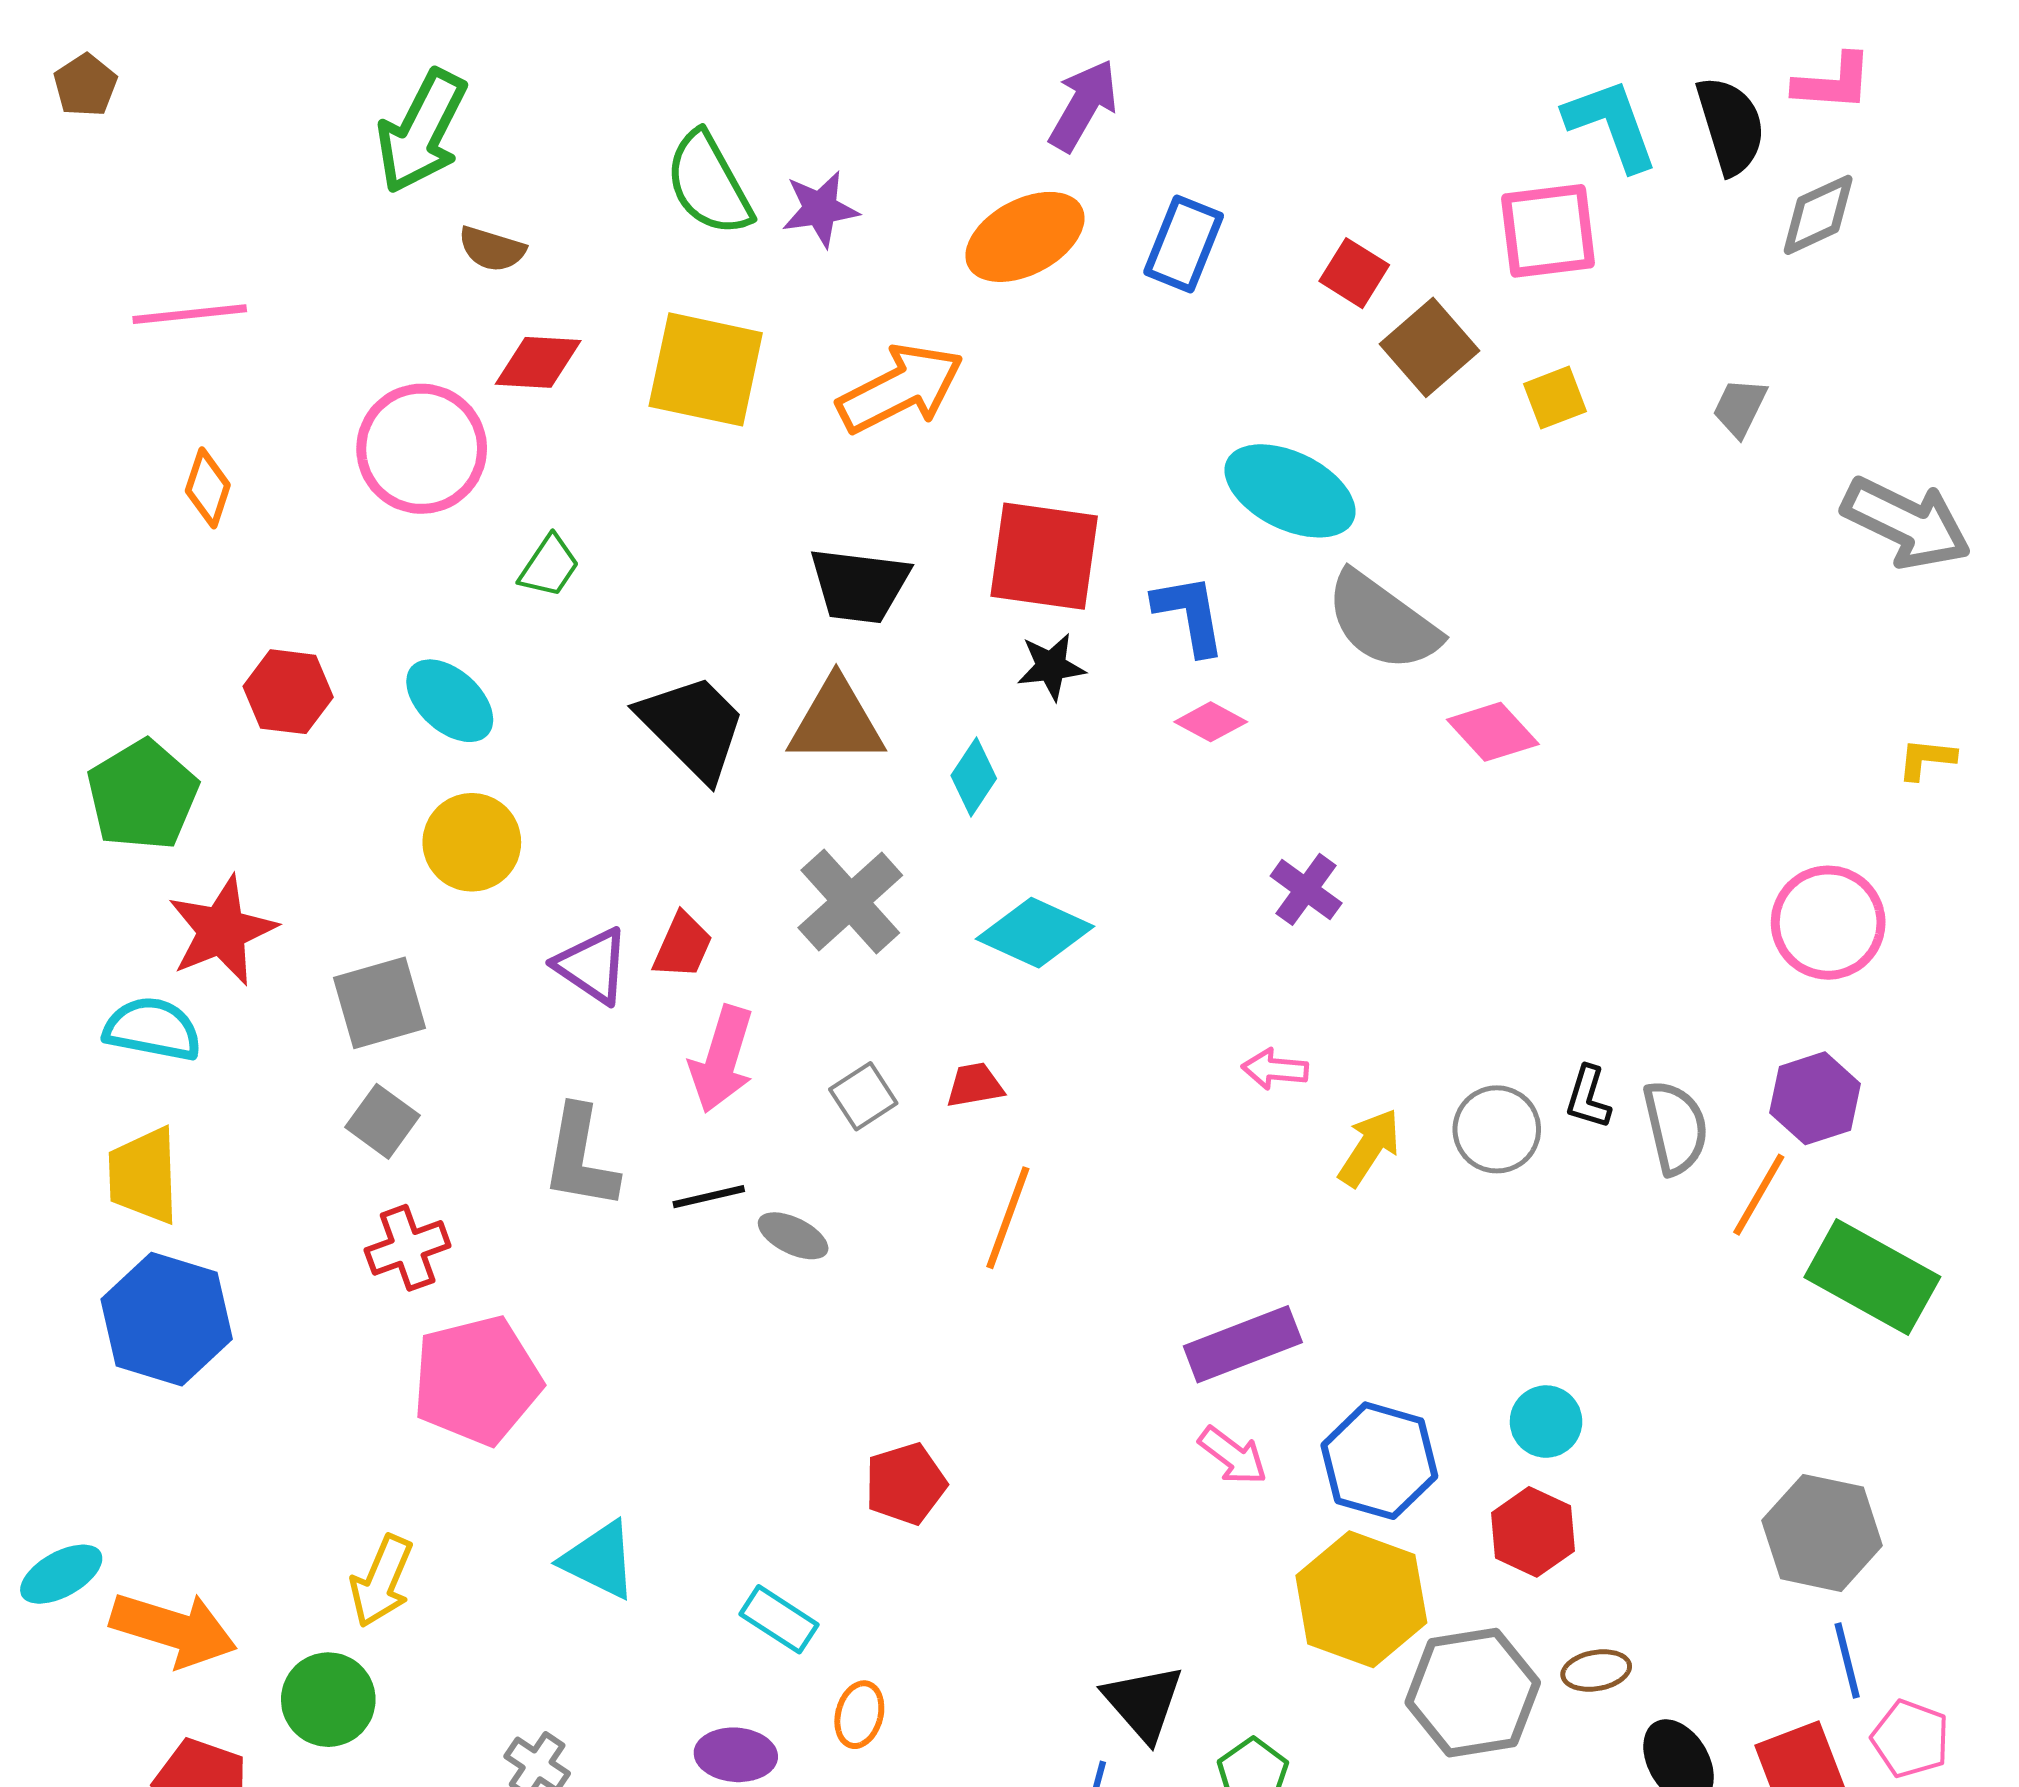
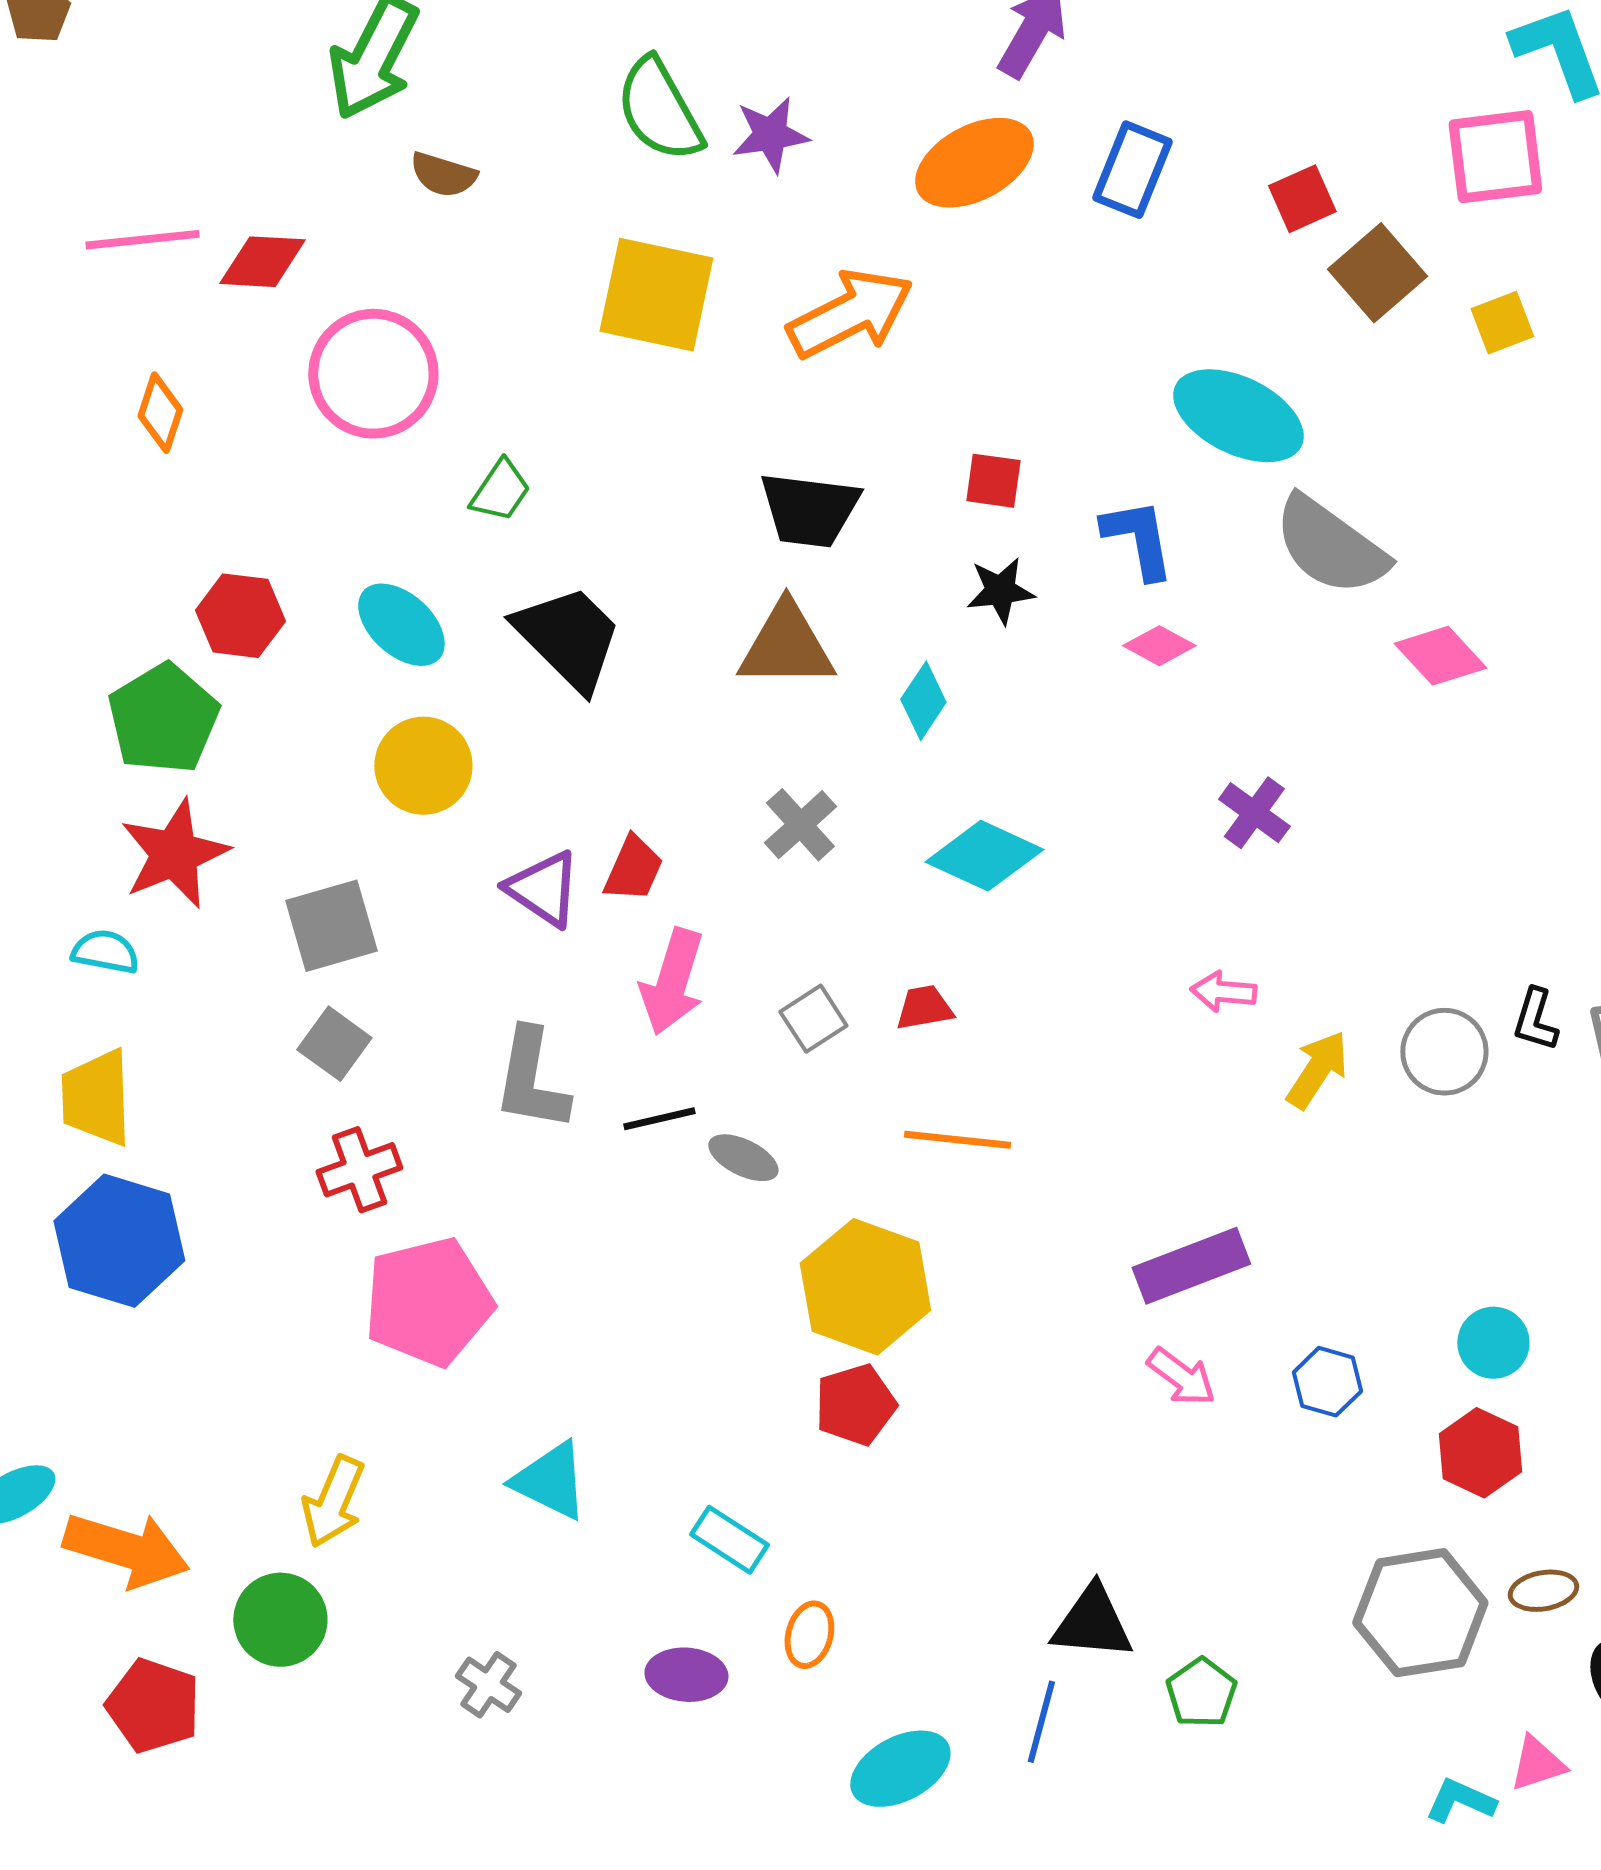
red square: (1354, 273) -> (1302, 199), turned 34
red diamond: (538, 362) -> (262, 262), moved
red square: (1044, 556) -> (993, 481), size x0.5
black trapezoid: (693, 727) -> (568, 638), moved
green pentagon: (143, 795) -> (163, 719), moved
gray cross: (850, 902) -> (800, 825), size x0.7
cyan semicircle: (153, 1029) -> (105, 952), size x0.7
orange line: (1008, 1218) -> (957, 1140), turned 76
blue hexagon: (1379, 1461) -> (1327, 1382), size x0.6
yellow hexagon: (1361, 1599) -> (865, 1287), moved
black triangle: (1143, 1703) -> (1092, 1623), turned -44

